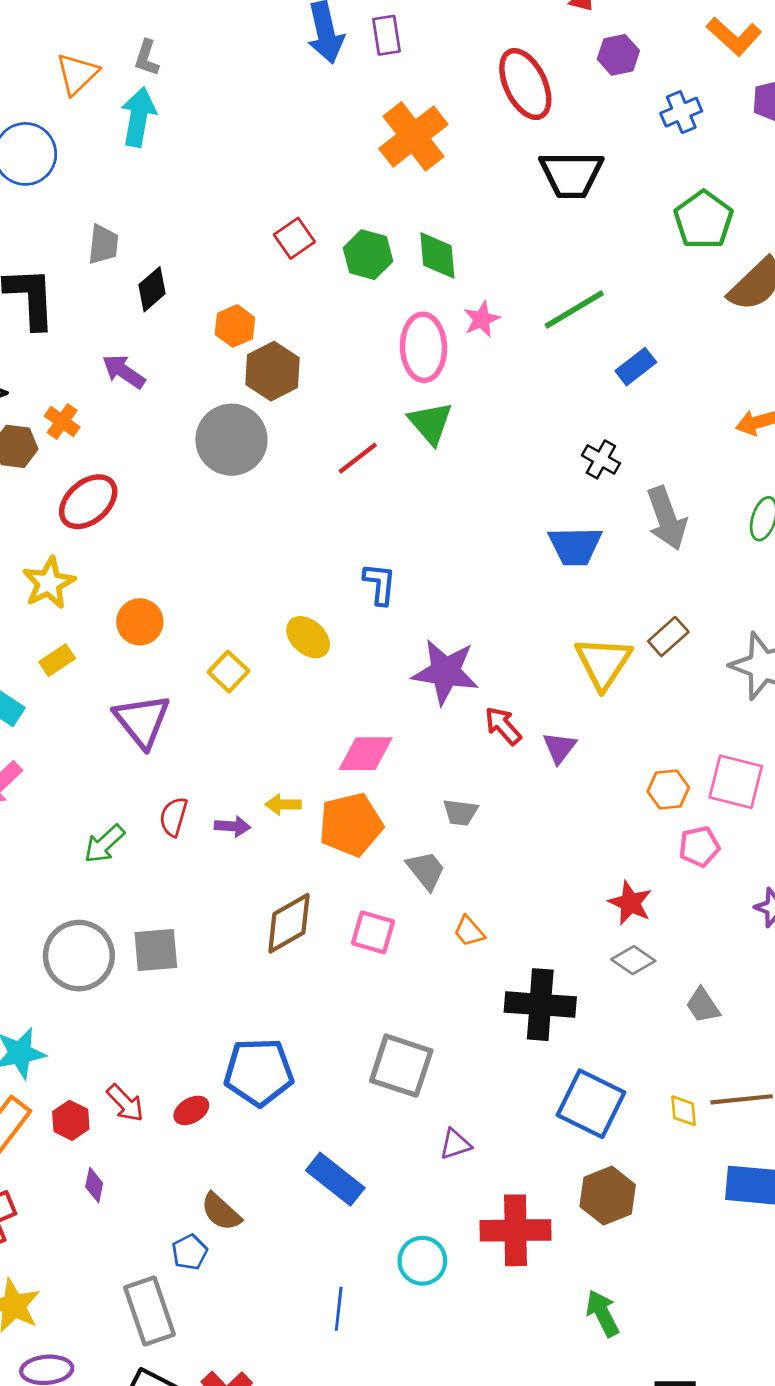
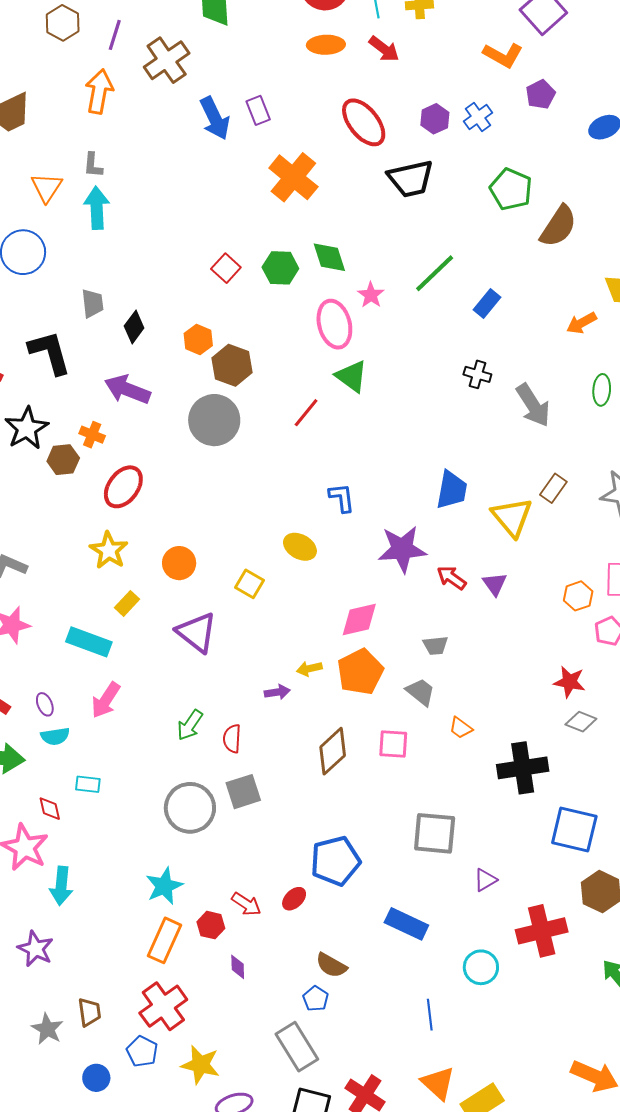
purple hexagon: (618, 55) -> (435, 119), moved
purple arrow: (124, 371) -> (127, 389), size x1.4
blue trapezoid: (575, 546) -> (452, 490), moved, turned -66
red semicircle: (174, 817) -> (232, 739), moved

